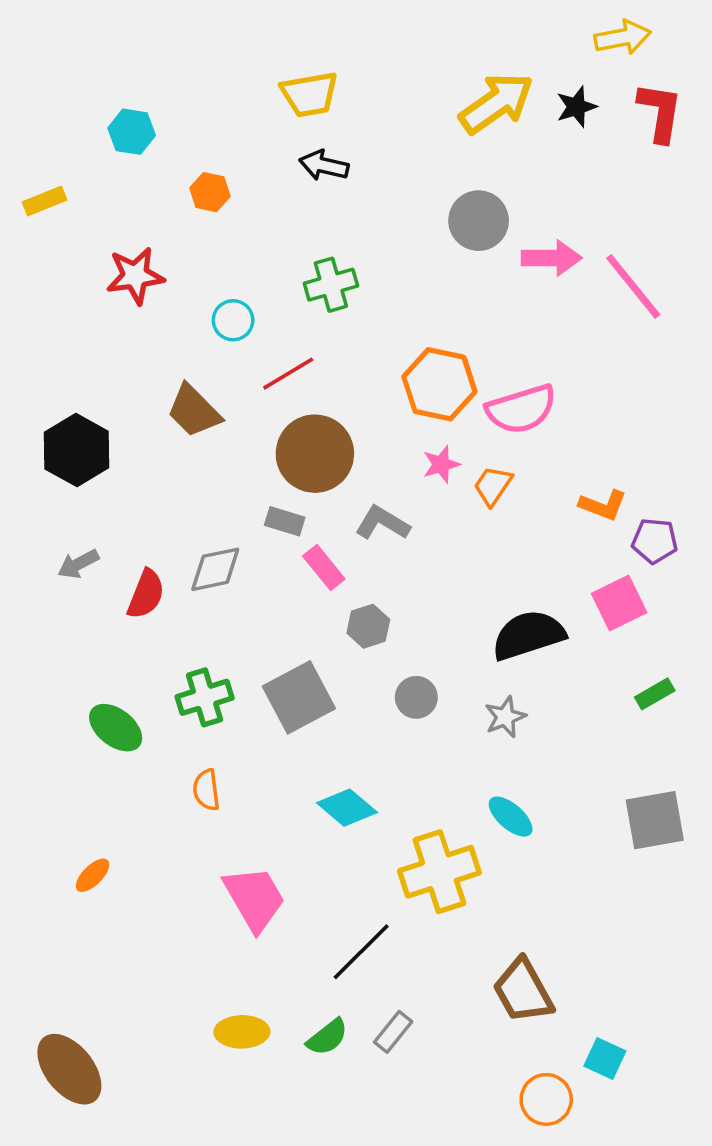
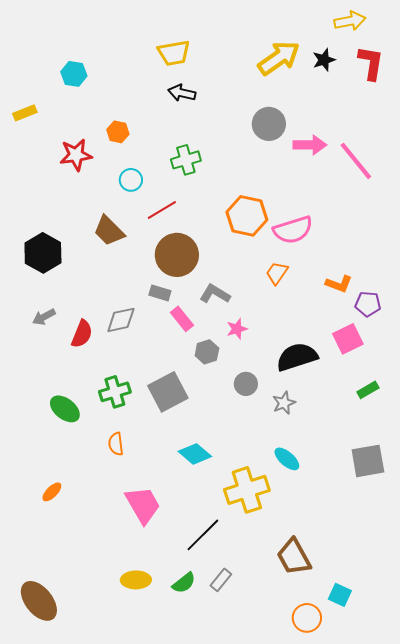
orange hexagon: (210, 192) -> (118, 132), moved
pink star: (441, 464) -> (237, 329), moved
gray circle: (416, 697) -> (246, 384), moved

